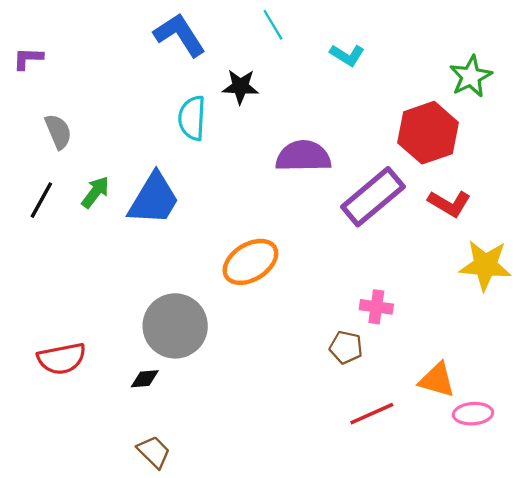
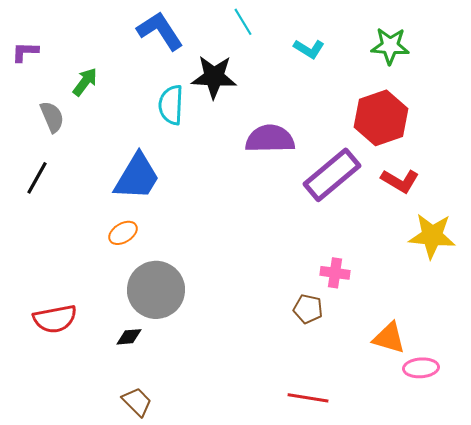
green star: (471, 76) -> (390, 46), moved, turned 30
black star: (240, 87) -> (214, 77), size x1.4
green arrow: (95, 192) -> (85, 82), moved
orange ellipse: (250, 262) -> (123, 233), moved, size x0.6
red line: (372, 414) -> (308, 398), moved, turned 33

